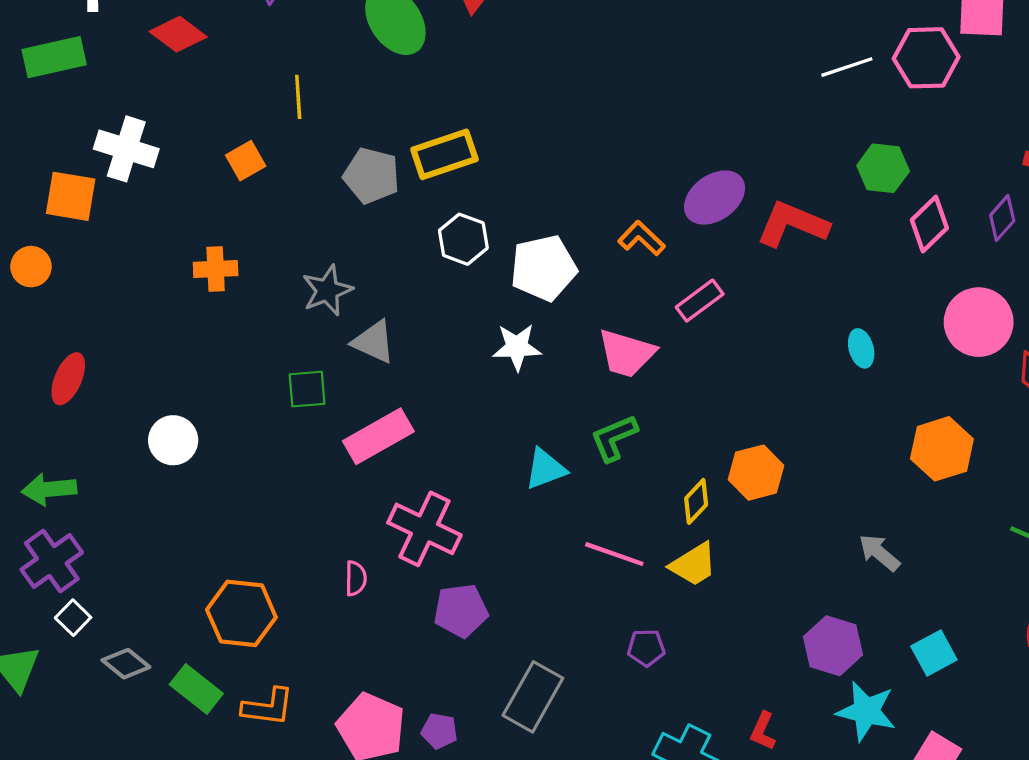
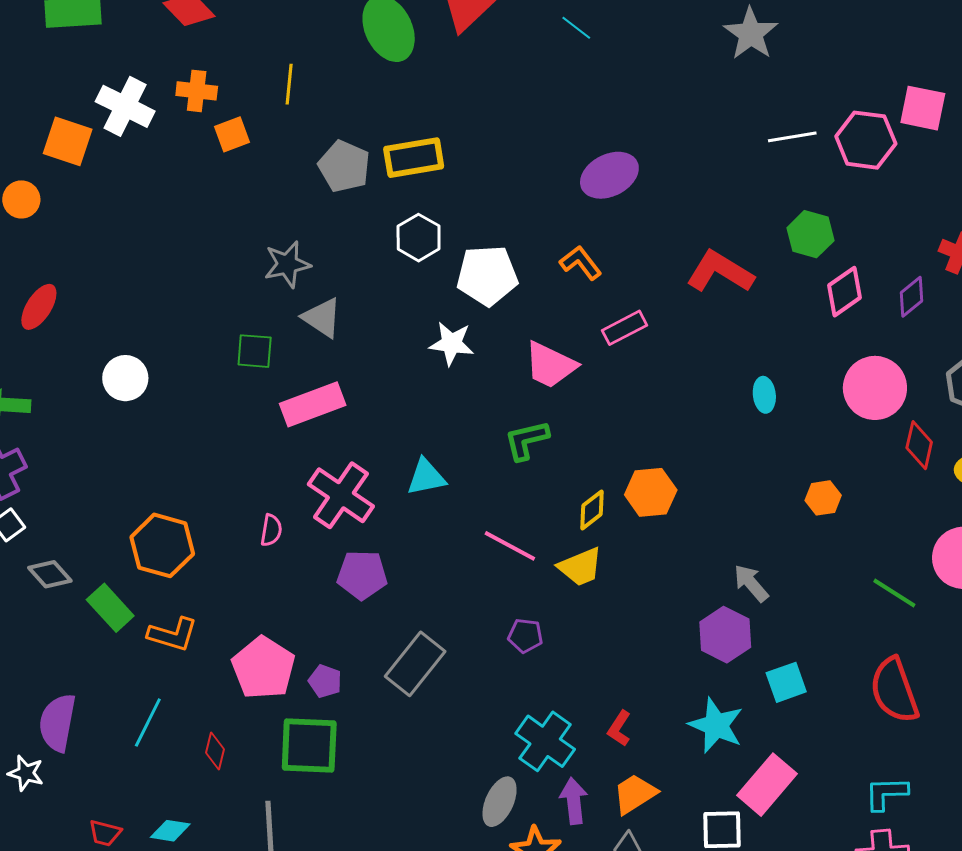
purple ellipse: (715, 198) -> (609, 175), moved
orange cross: (216, 269) -> (197, 91), moved
orange hexagon: (942, 449) -> (823, 498), size x0.6
cyan triangle: (545, 469) -> (426, 477), moved
purple hexagon: (833, 646) -> (725, 635), moved

